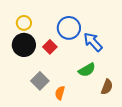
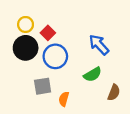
blue circle: (69, 28) -> (55, 56), moved
red square: (50, 47) -> (48, 33), moved
gray square: (40, 81) -> (43, 86), turned 36

